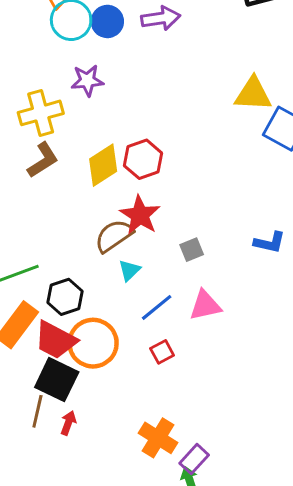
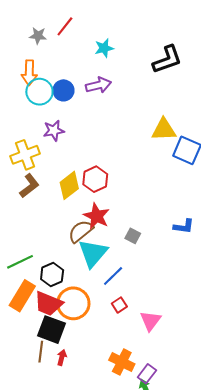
gray square: (192, 250) -> (133, 236), turned -35
cyan triangle: (129, 270) -> (93, 253), size x2.0
pink triangle: (205, 305) -> (150, 321), moved, turned -35

